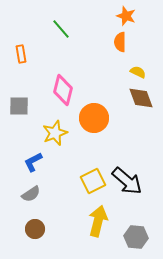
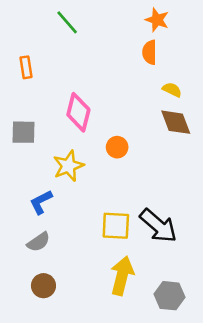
green line: (61, 29) -> (67, 22), moved
orange circle: (94, 118) -> (117, 147), size x0.6
yellow square: (93, 181) -> (116, 226), turned 30

